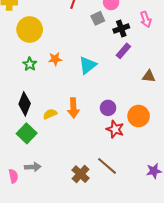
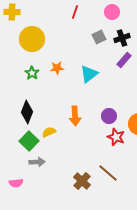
gray square: (98, 18) -> (99, 37), moved
yellow semicircle: (50, 114) -> (49, 132), moved
gray arrow: (33, 167) -> (37, 162), moved
pink semicircle: (13, 176) -> (16, 183), turned 96

